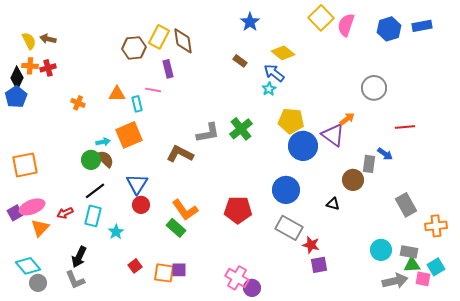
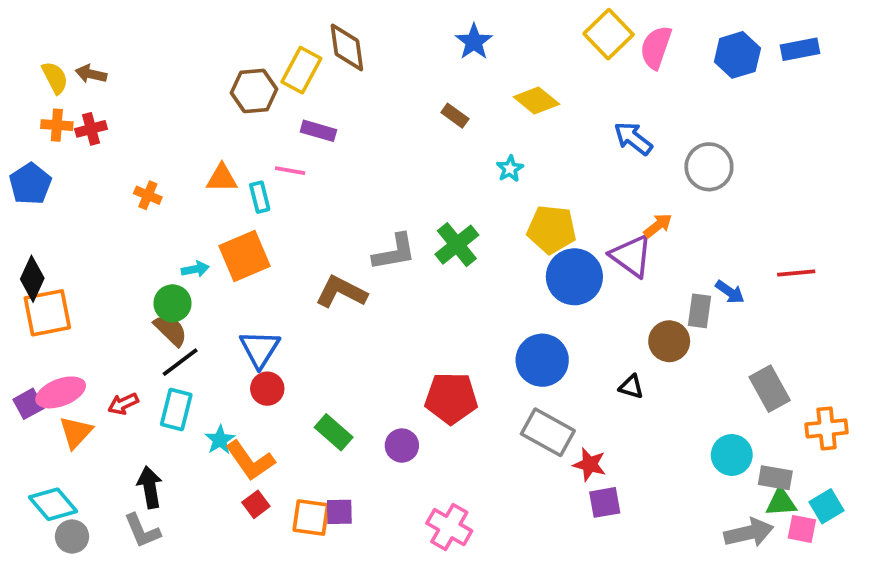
brown diamond: (183, 41) -> (347, 47), moved
purple rectangle: (168, 69) -> (318, 131), turned -60
blue arrow: (274, 73) -> (633, 138), moved
black diamond: (17, 78) -> (32, 279), moved
red line: (405, 127) -> (796, 273), moved
brown semicircle: (105, 159) -> (171, 330), moved
orange L-shape: (185, 210) -> (250, 461), moved
cyan circle: (381, 250) -> (732, 455), moved
black arrow: (79, 257) -> (150, 487), turned 145
purple circle: (252, 288) -> (402, 446), moved

